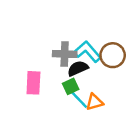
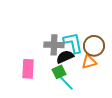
cyan L-shape: (87, 52) -> (73, 43), turned 30
orange triangle: (95, 102) -> (89, 62), moved

